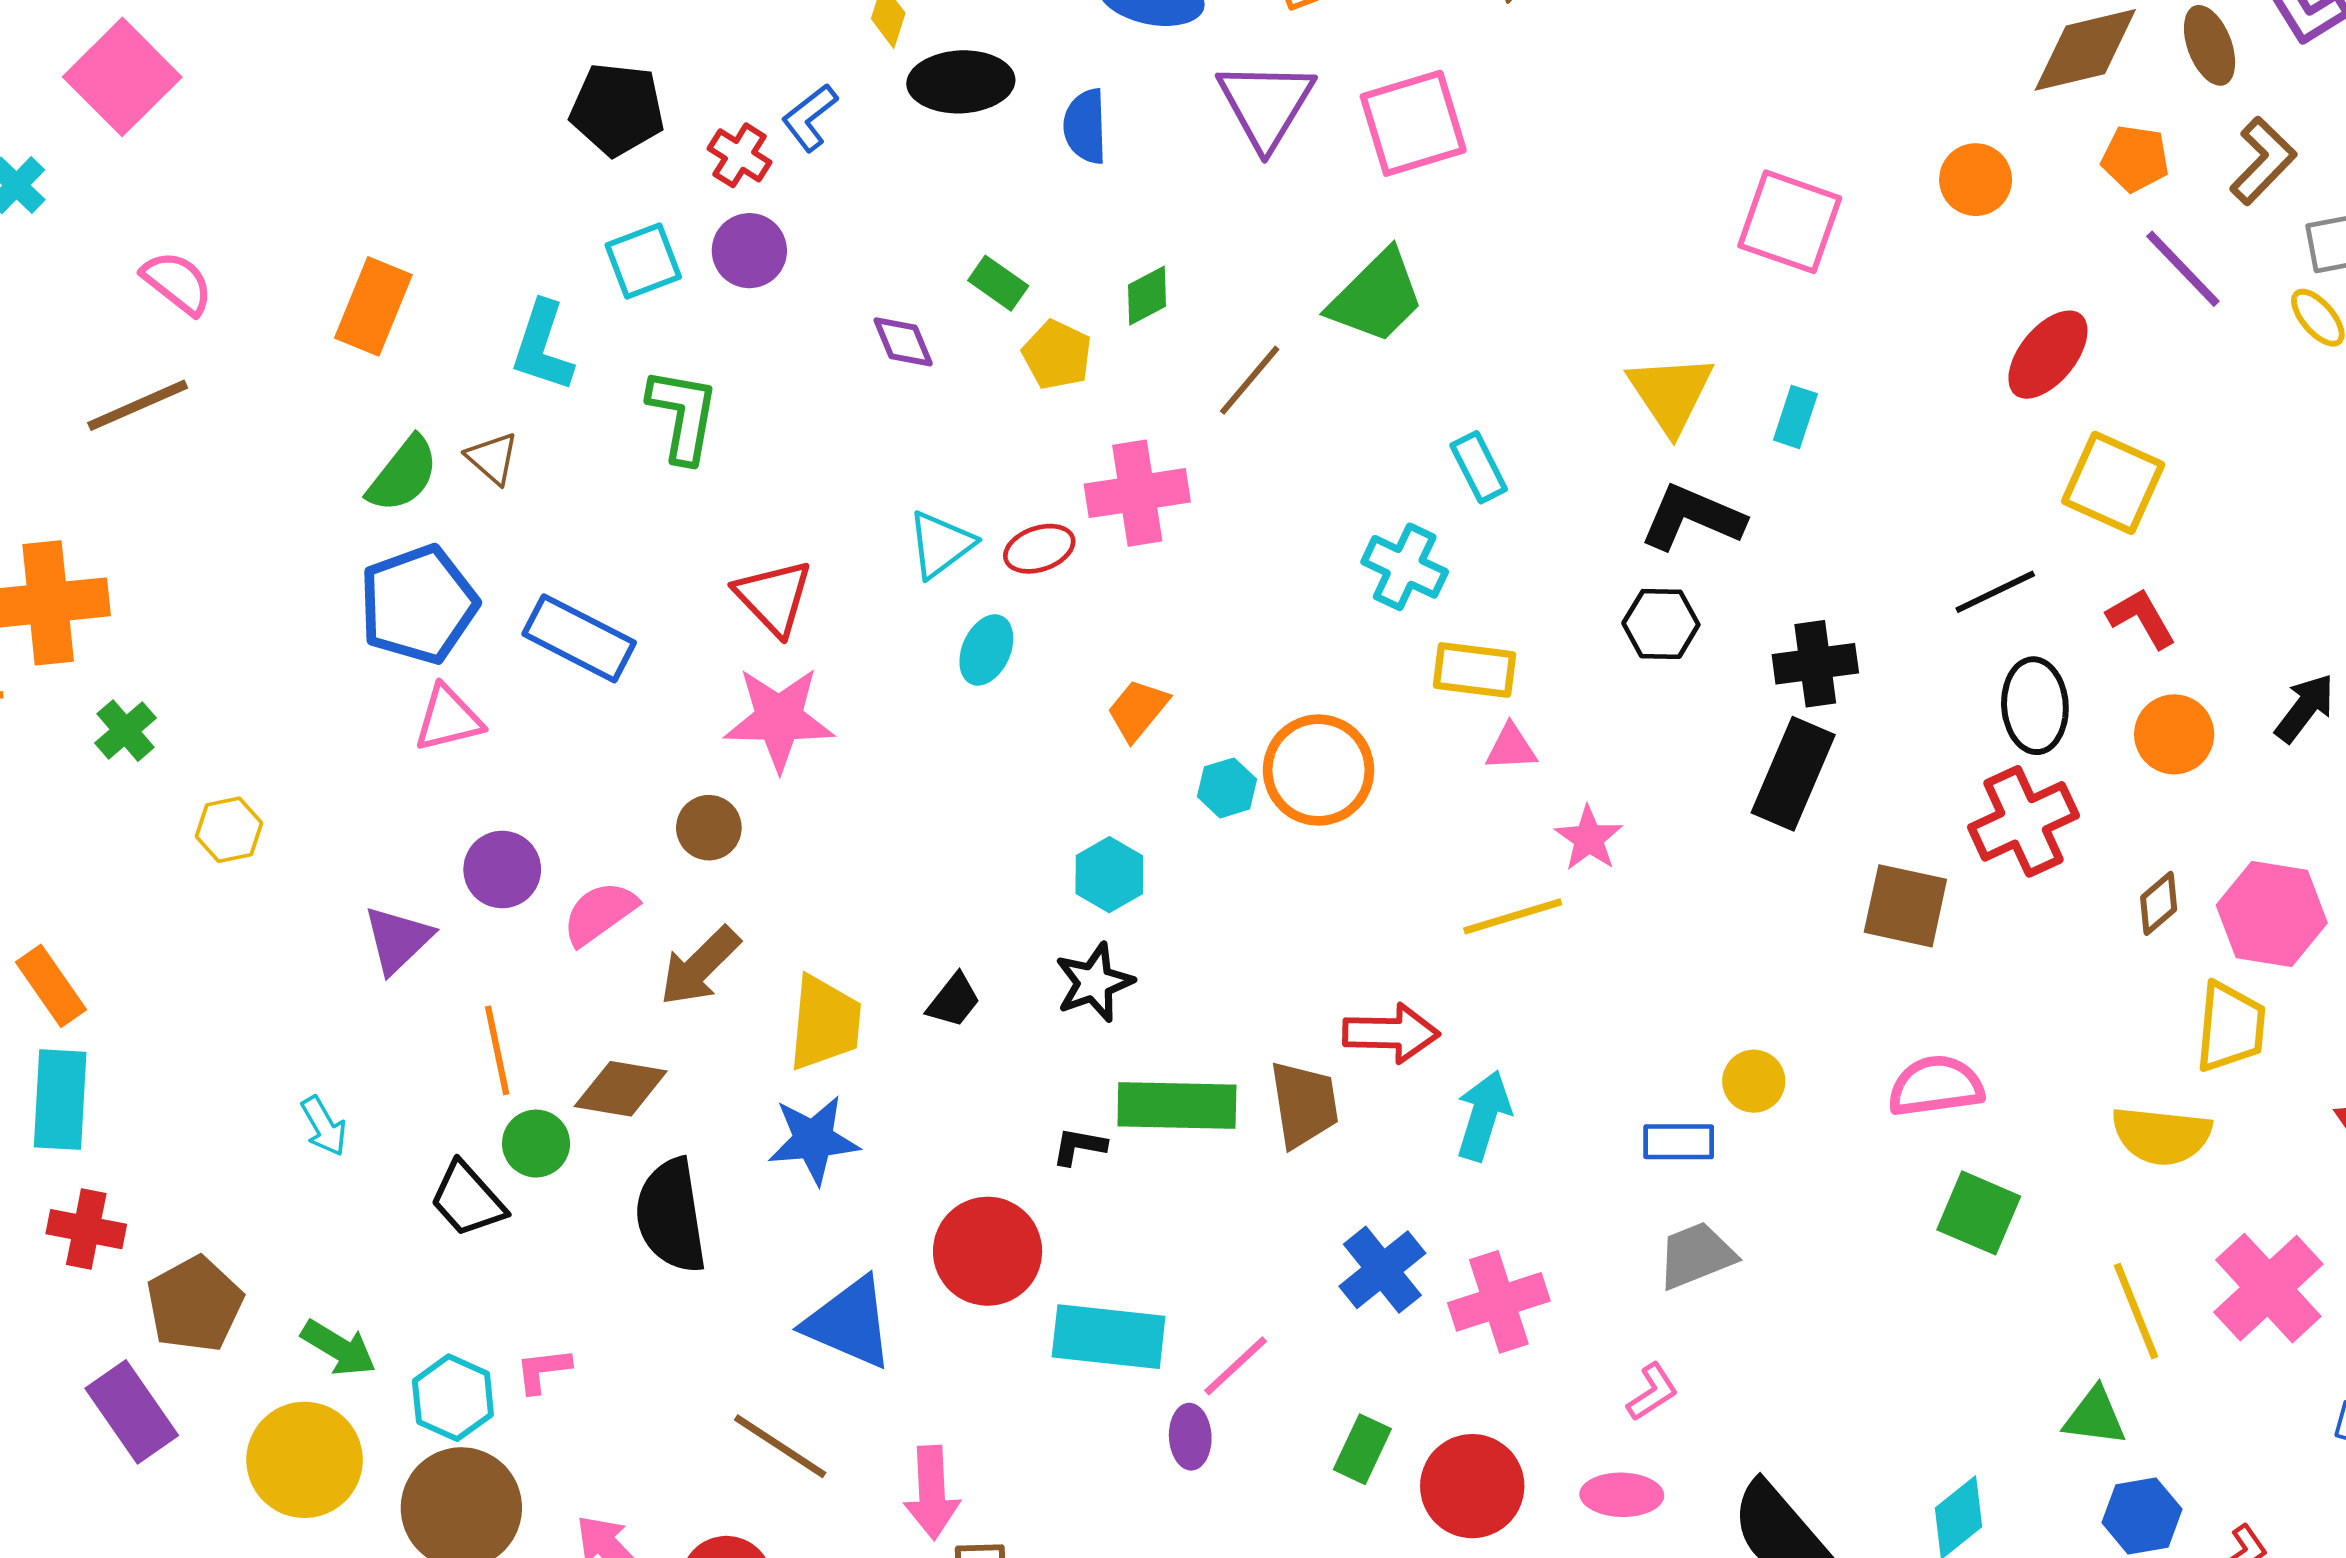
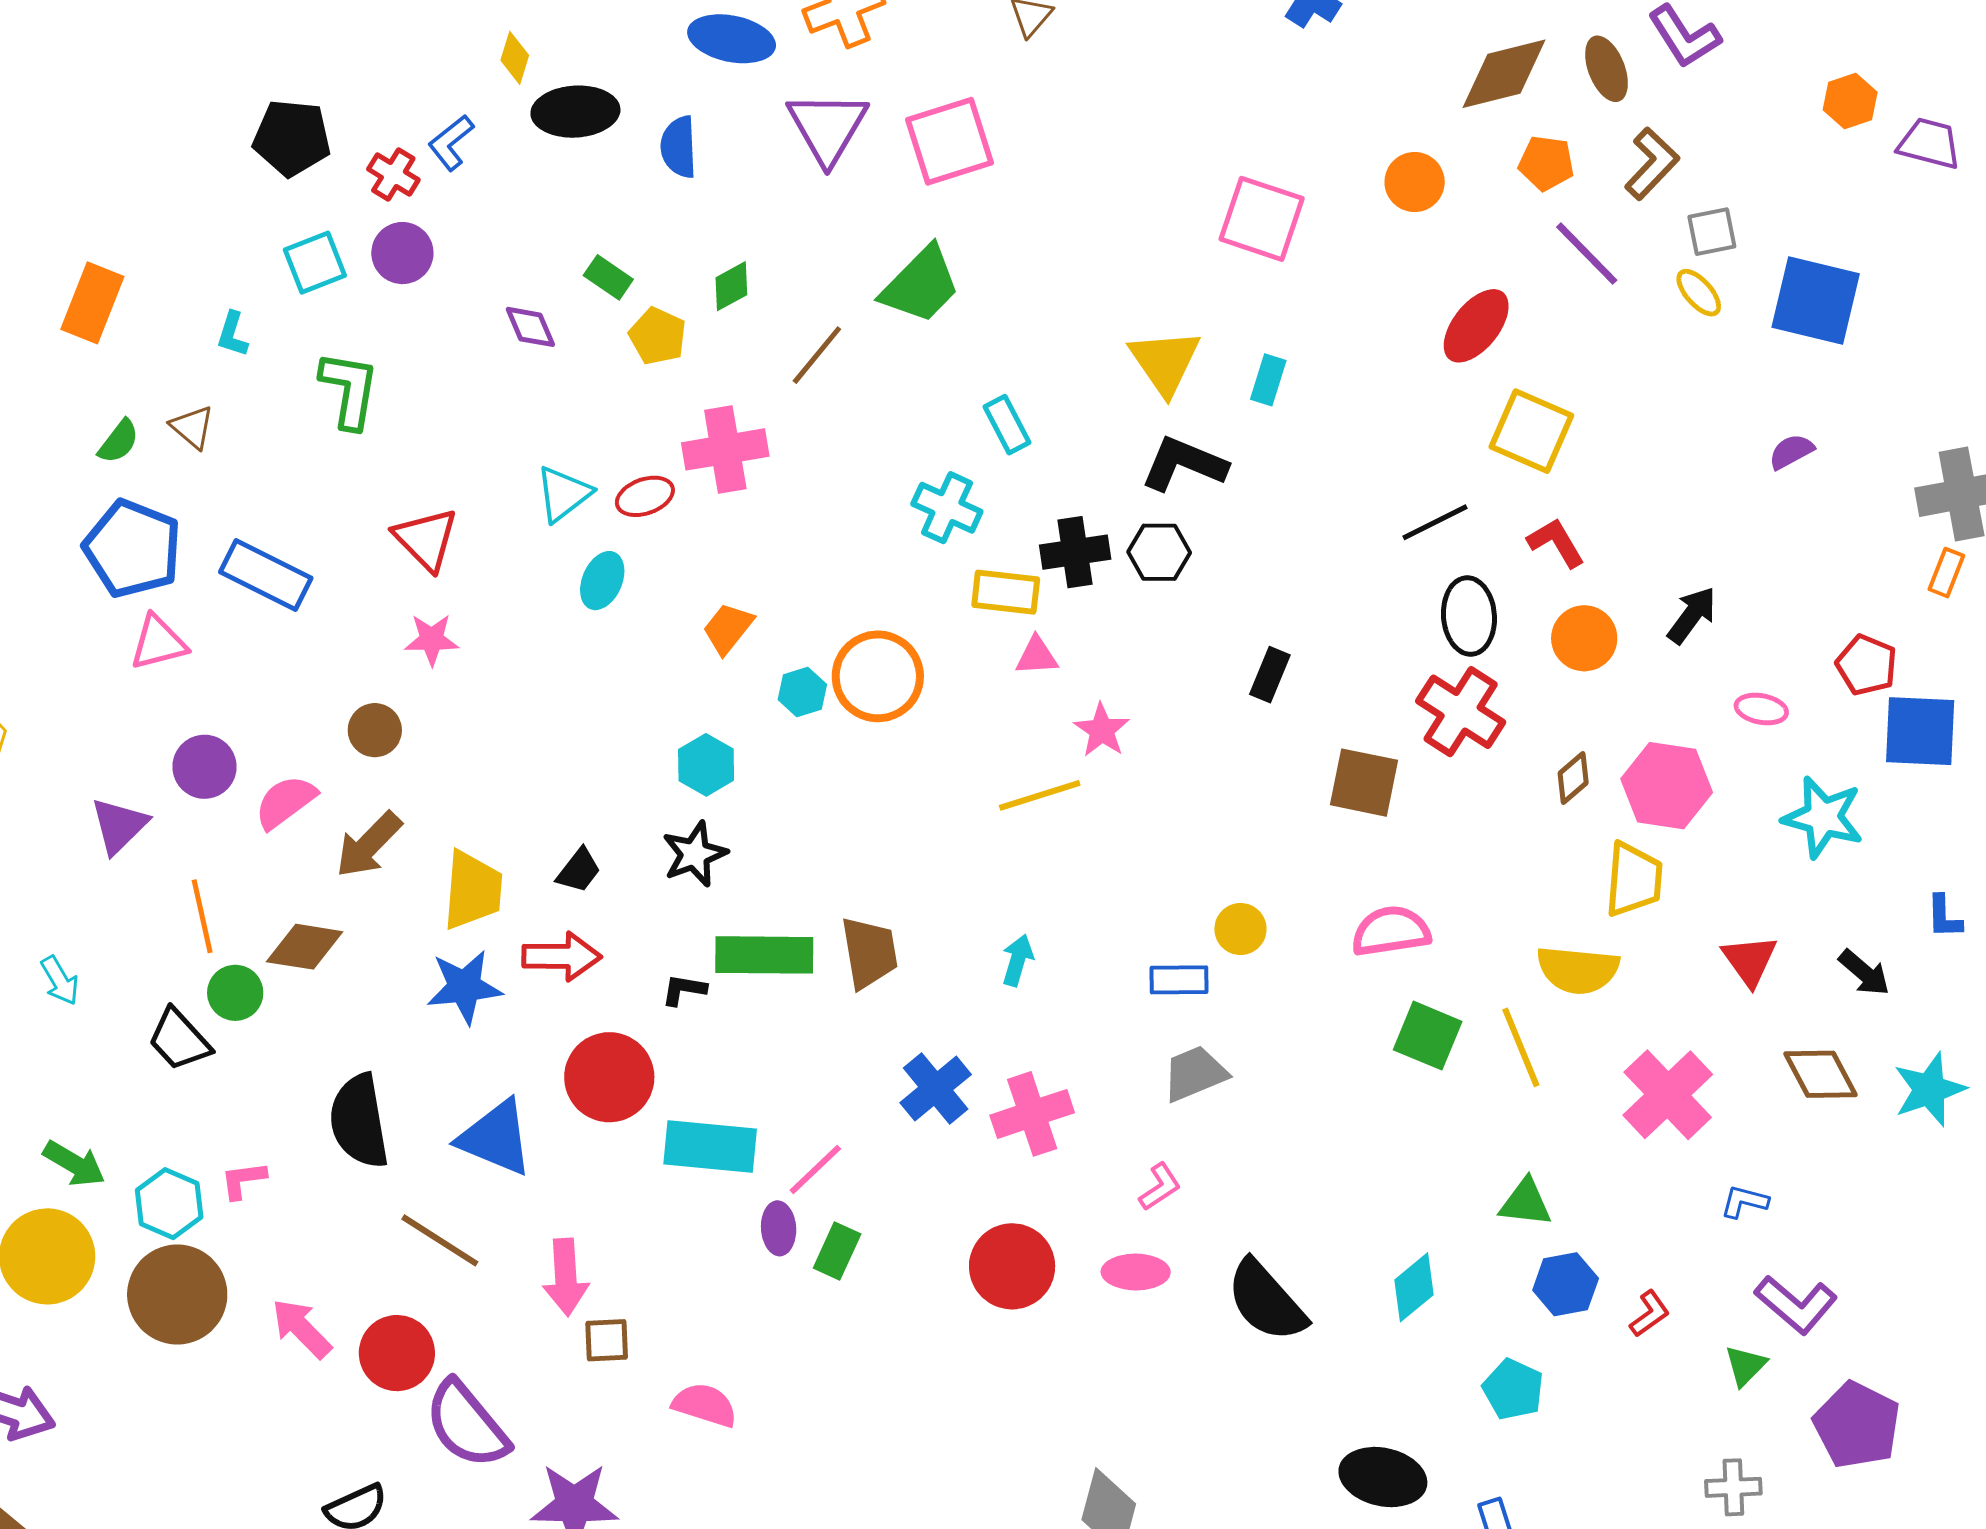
cyan L-shape: (542, 346) -> (232, 334), size x0.6
green semicircle: (403, 474) -> (119, 441), size x0.7
blue pentagon: (418, 604) -> (133, 549), turned -30
black cross: (1815, 664) -> (1075, 552), moved
pink star: (779, 719) -> (432, 640), size x0.6
black rectangle: (1793, 774) -> (1270, 675), size x0.6
red cross: (2023, 821) -> (1461, 712), turned -32
red arrow: (1391, 1033) -> (562, 956), moved
cyan arrow: (1483, 1116) -> (1018, 960), size x0.7
black semicircle: (671, 1216) -> (359, 1121), moved
yellow line: (2136, 1311) -> (1521, 1047), moved
green rectangle: (1362, 1449) -> (837, 1251), moved

